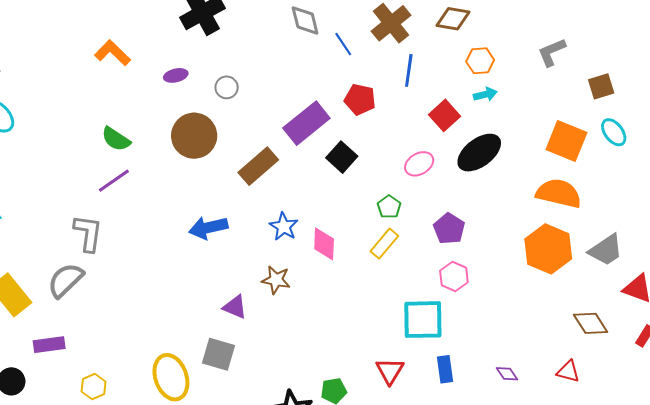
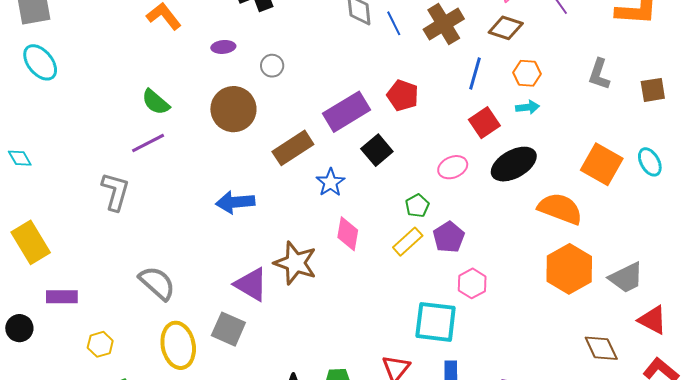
blue line: (343, 44) -> (394, 23), moved
gray L-shape: (552, 52) -> (599, 74), turned -56
blue line: (409, 70) -> (475, 73), moved
brown square: (601, 86) -> (653, 90), moved
orange semicircle: (559, 193) -> (560, 209), moved
blue star: (284, 227) -> (330, 182), moved
purple pentagon: (449, 229) -> (449, 237), moved
gray semicircle: (66, 280) -> (157, 283), moved, turned 78
brown star: (276, 280) -> (295, 263), size x1.5
purple triangle: (235, 307) -> (251, 284), size x1.4

